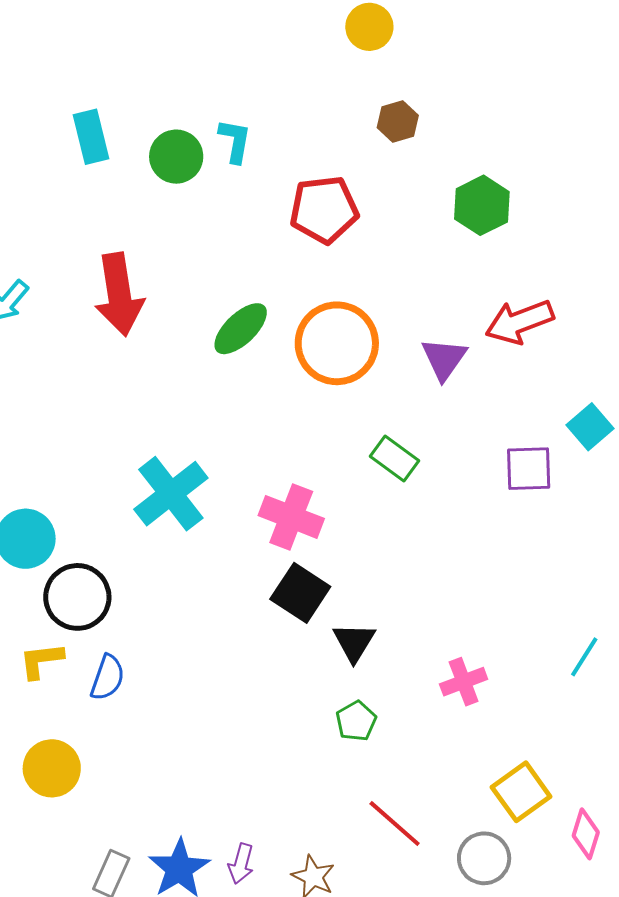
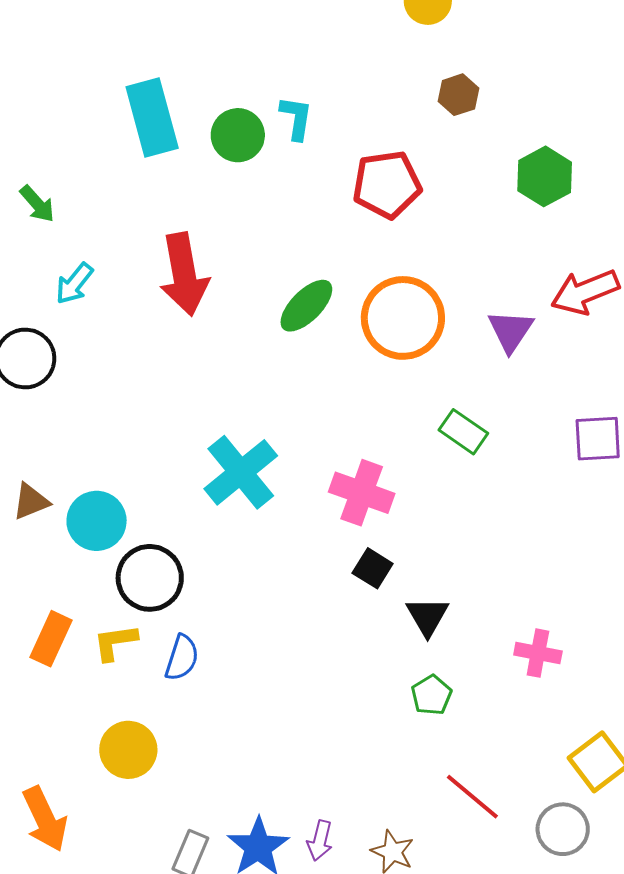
cyan rectangle: (91, 137) -> (152, 117), size x1.4
black square: (300, 593) -> (373, 568), size x0.7
pink cross: (464, 682) -> (538, 653), turned 33

